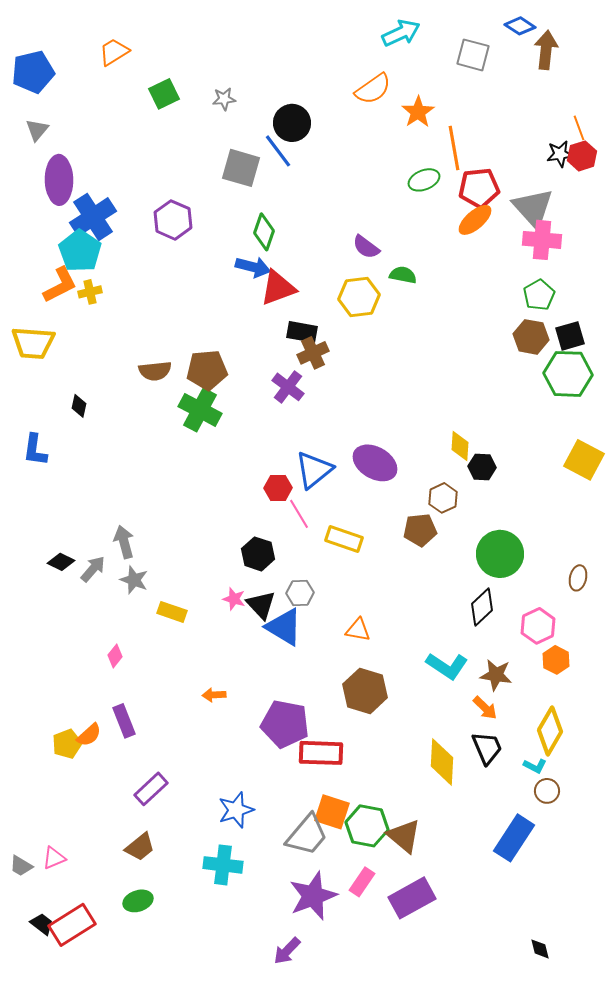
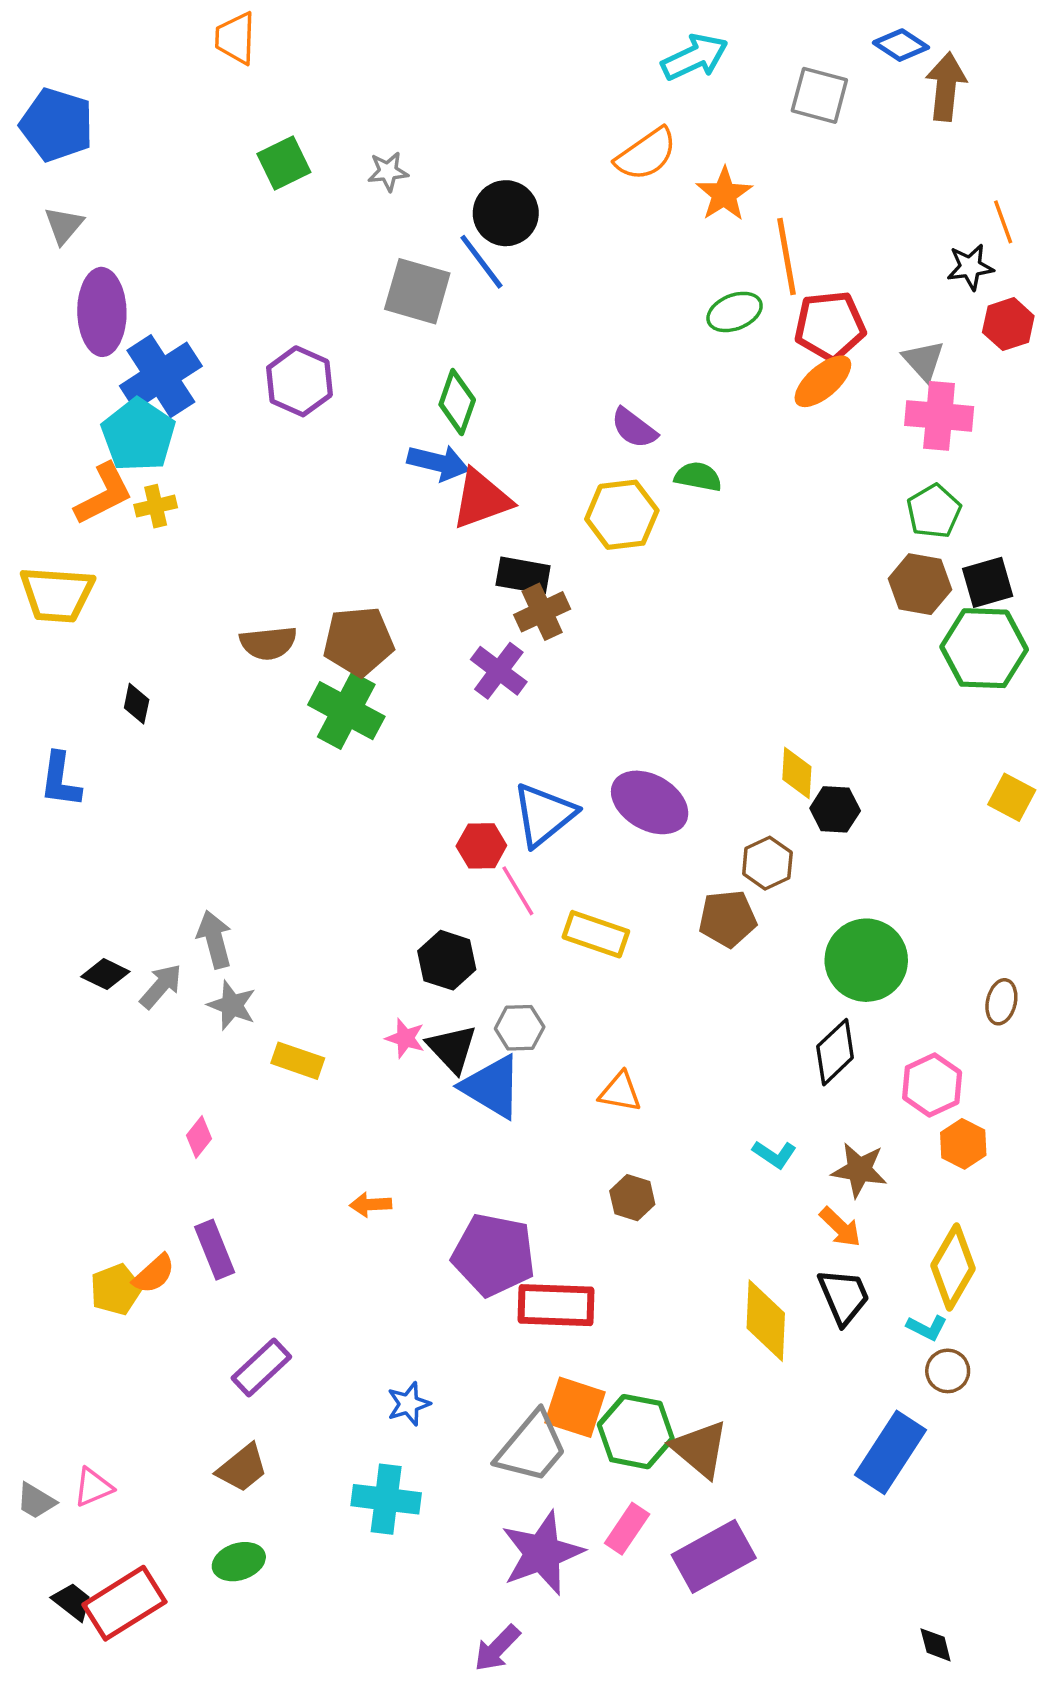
orange trapezoid: (114, 52) -> (235, 38), moved, turned -56
blue pentagon: (33, 72) -> (57, 125), turned 30
red hexagon: (582, 156) -> (1008, 324), moved
gray triangle: (533, 208) -> (923, 360), size x0.6
yellow square: (584, 460) -> (1012, 797), size x0.7
cyan L-shape: (447, 666) -> (774, 1154), size x0.6
brown hexagon: (365, 691) -> (632, 1198), size x0.6
blue star: (236, 810) -> (409, 1404), size x0.7

